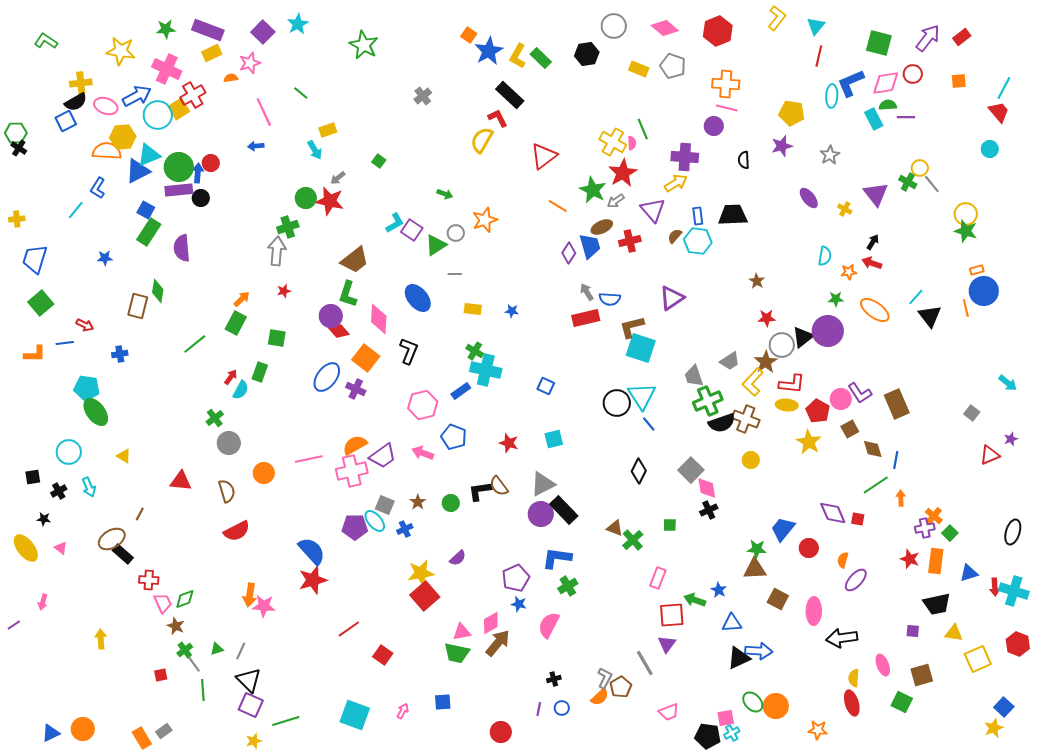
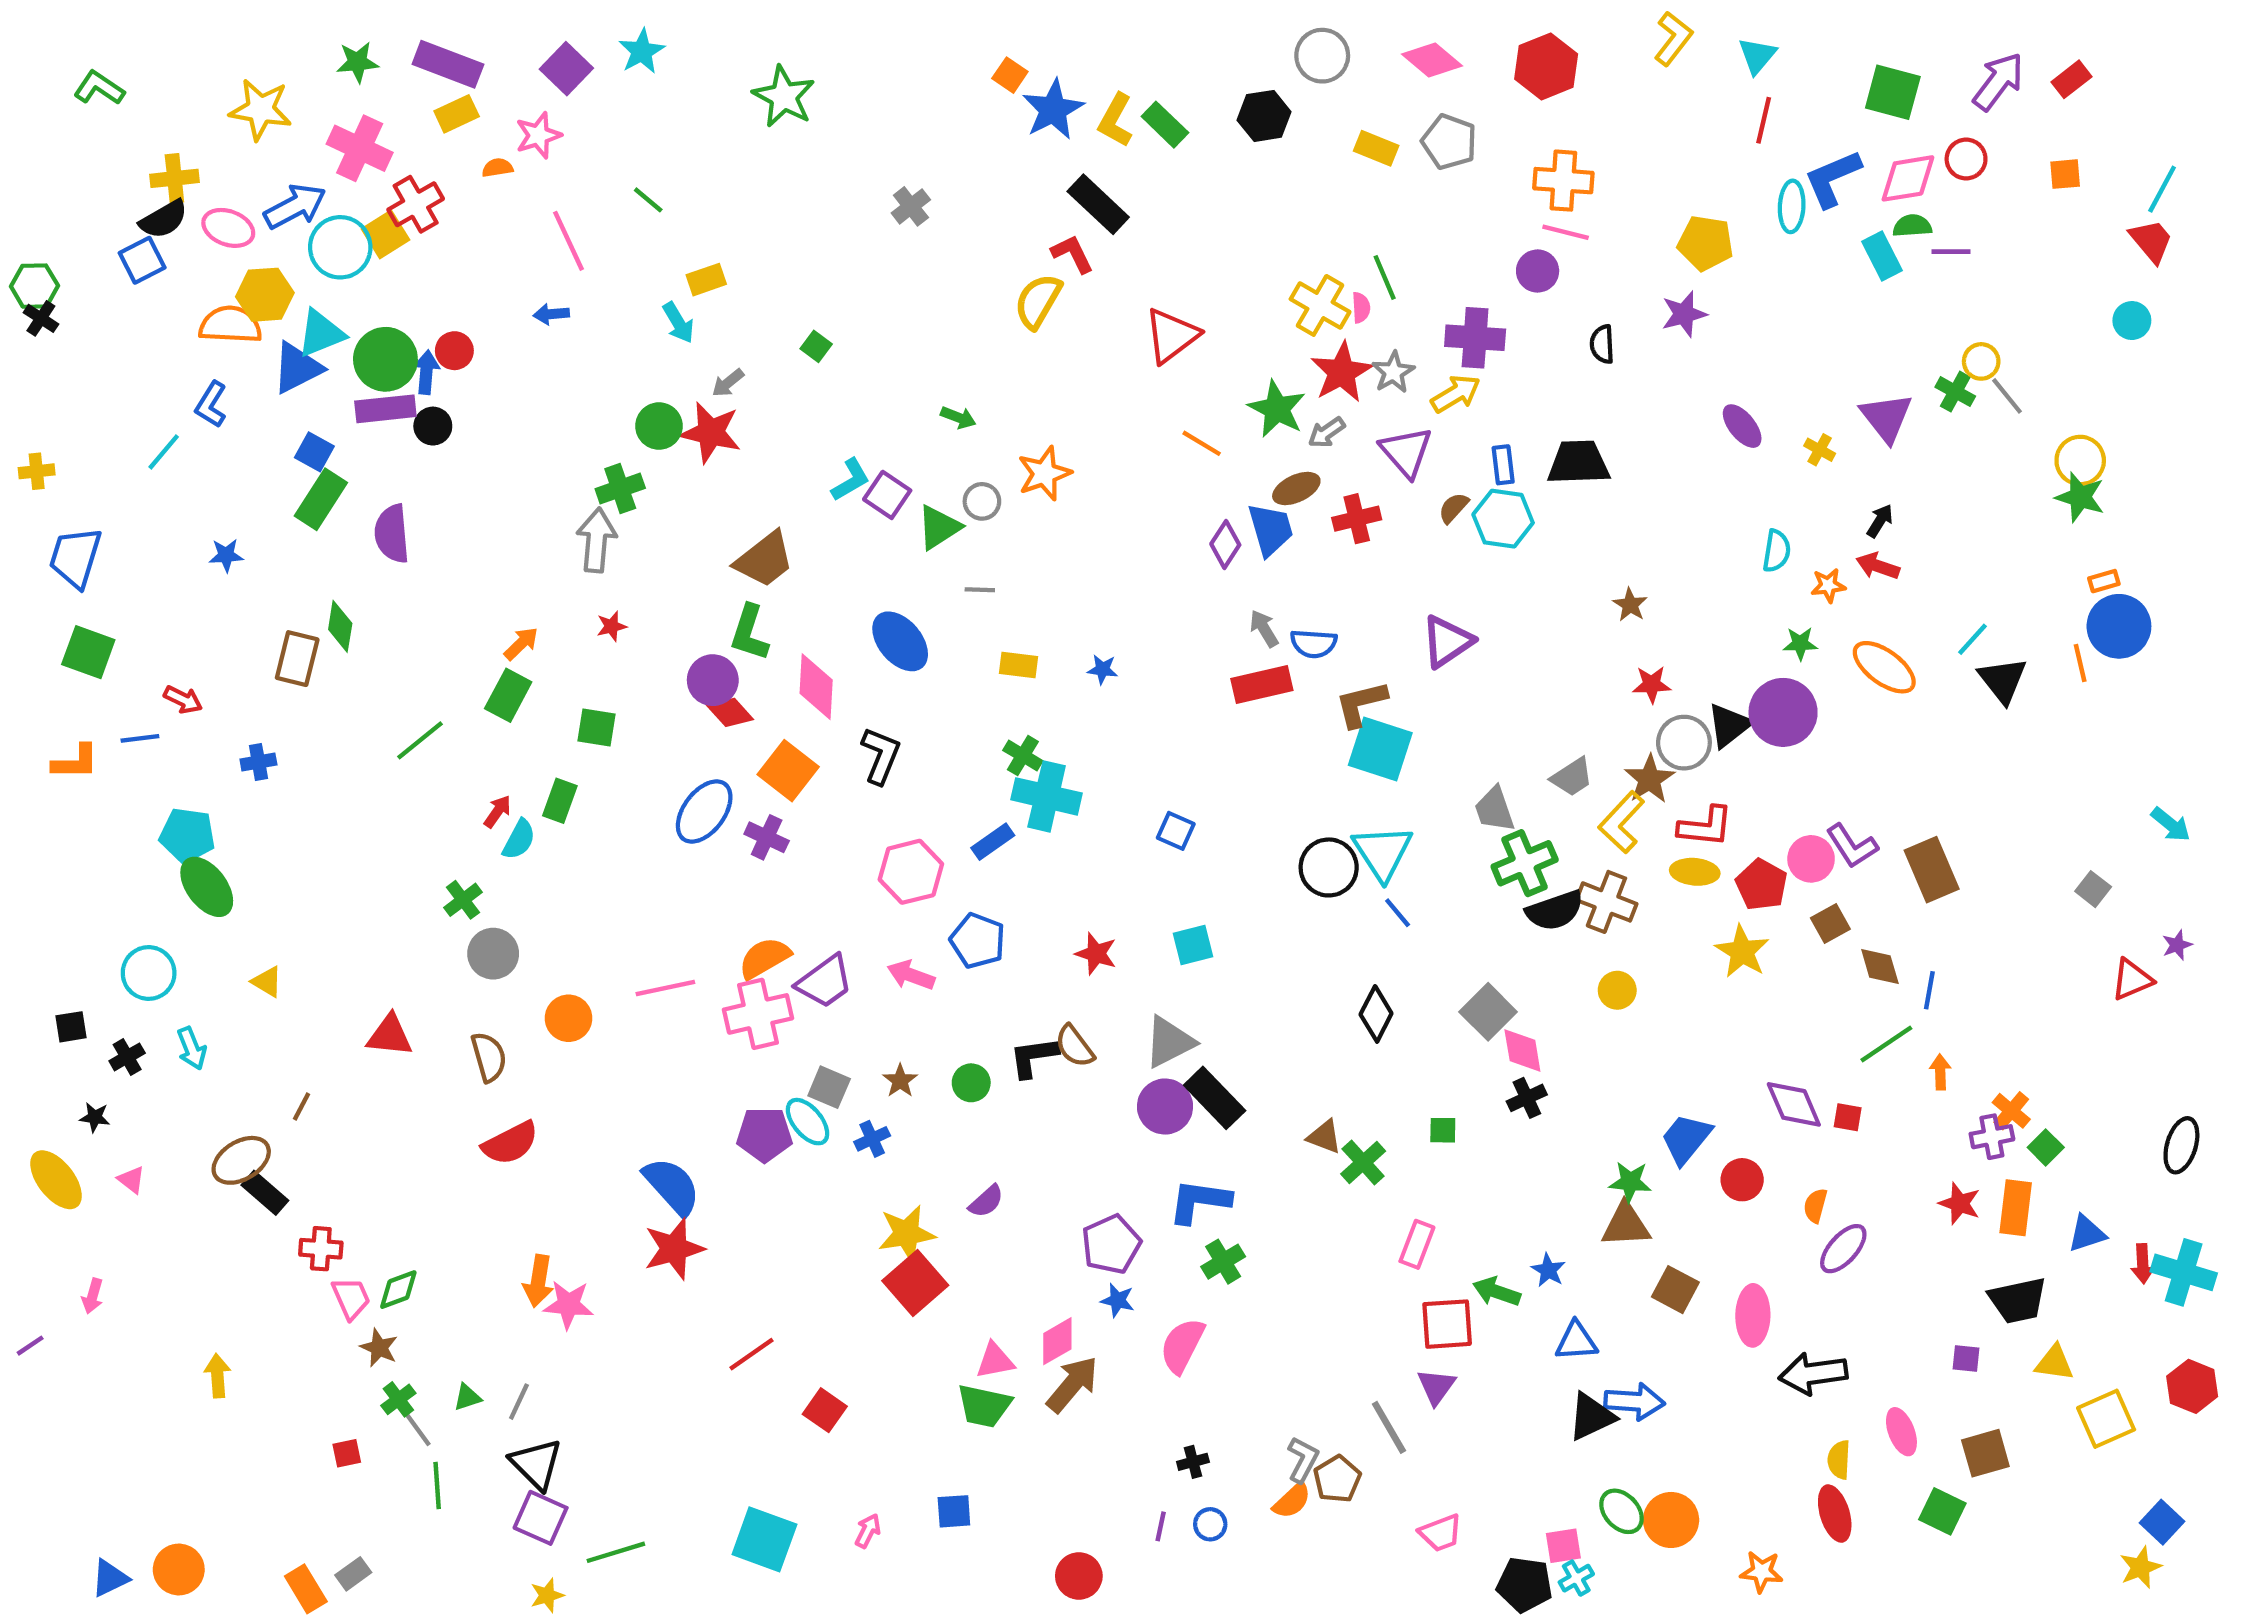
gray star: (830, 155) -> (1393, 372), moved
green square: (41, 303) -> (88, 652), turned -30

